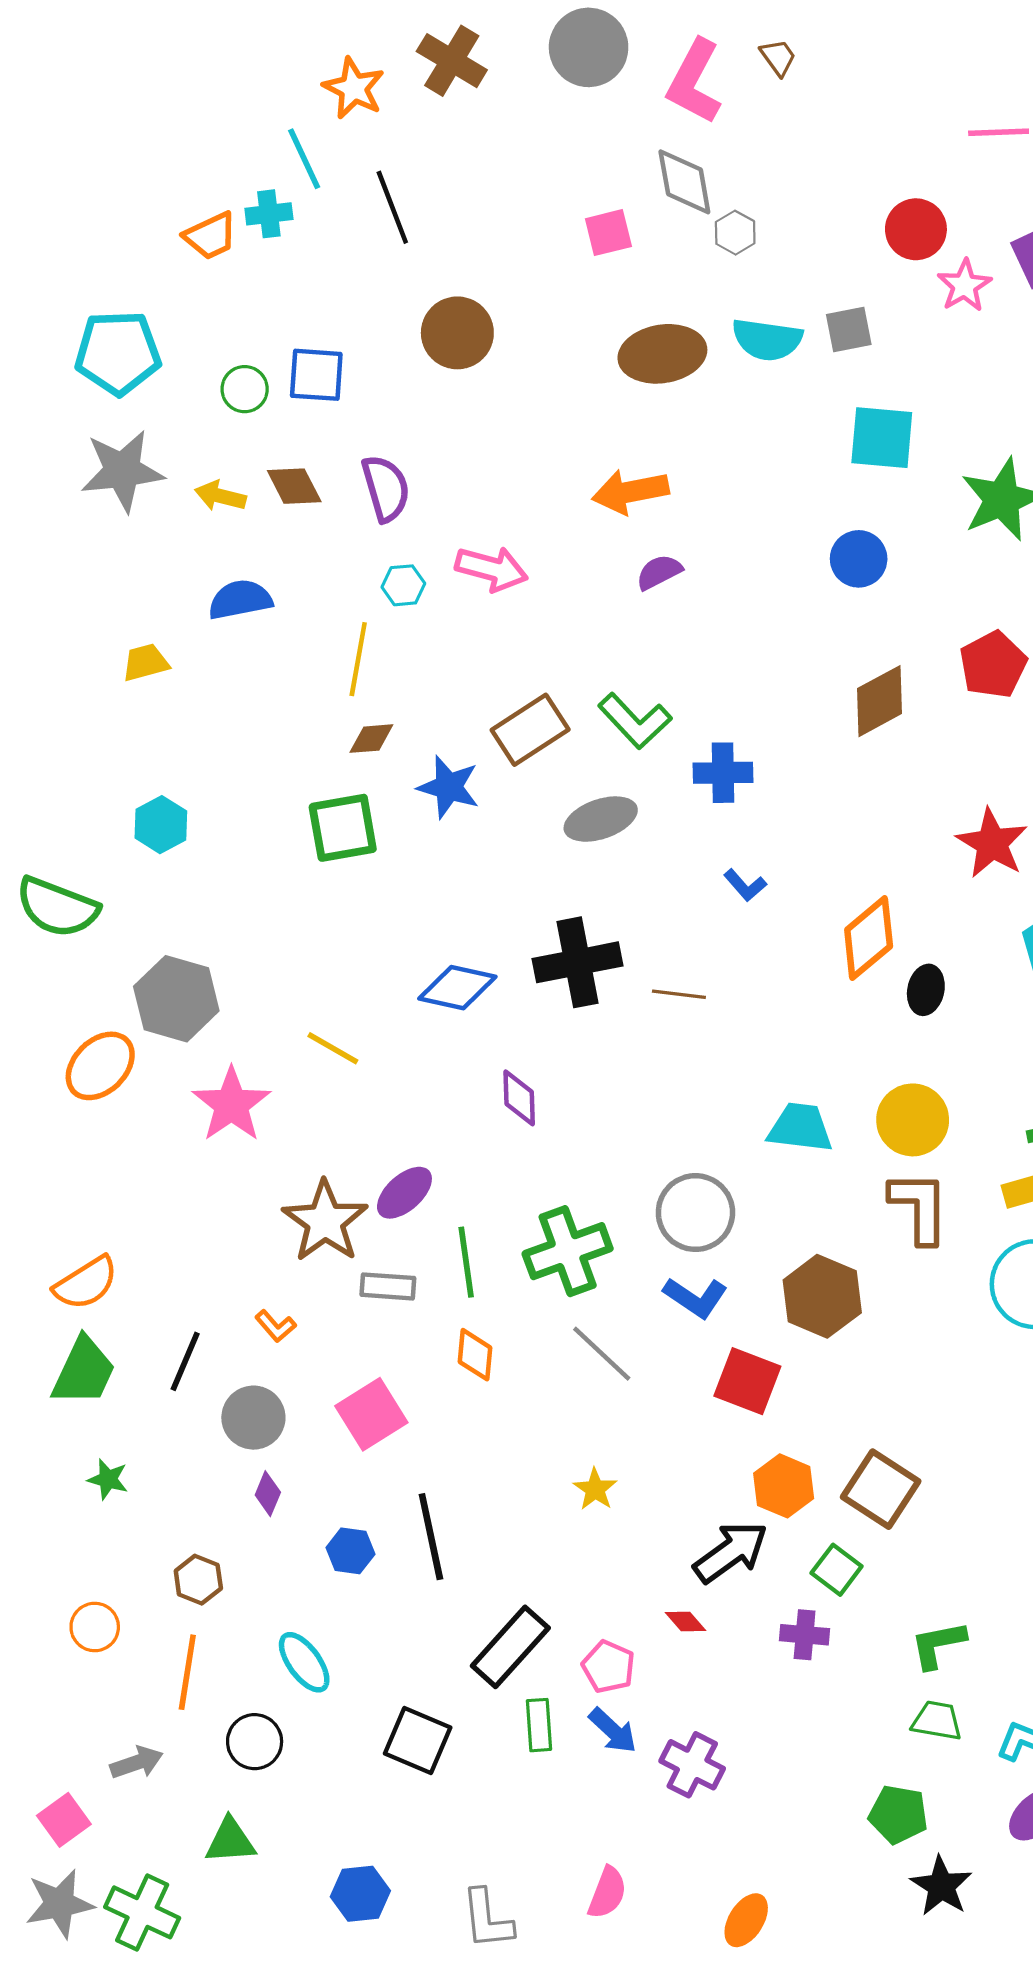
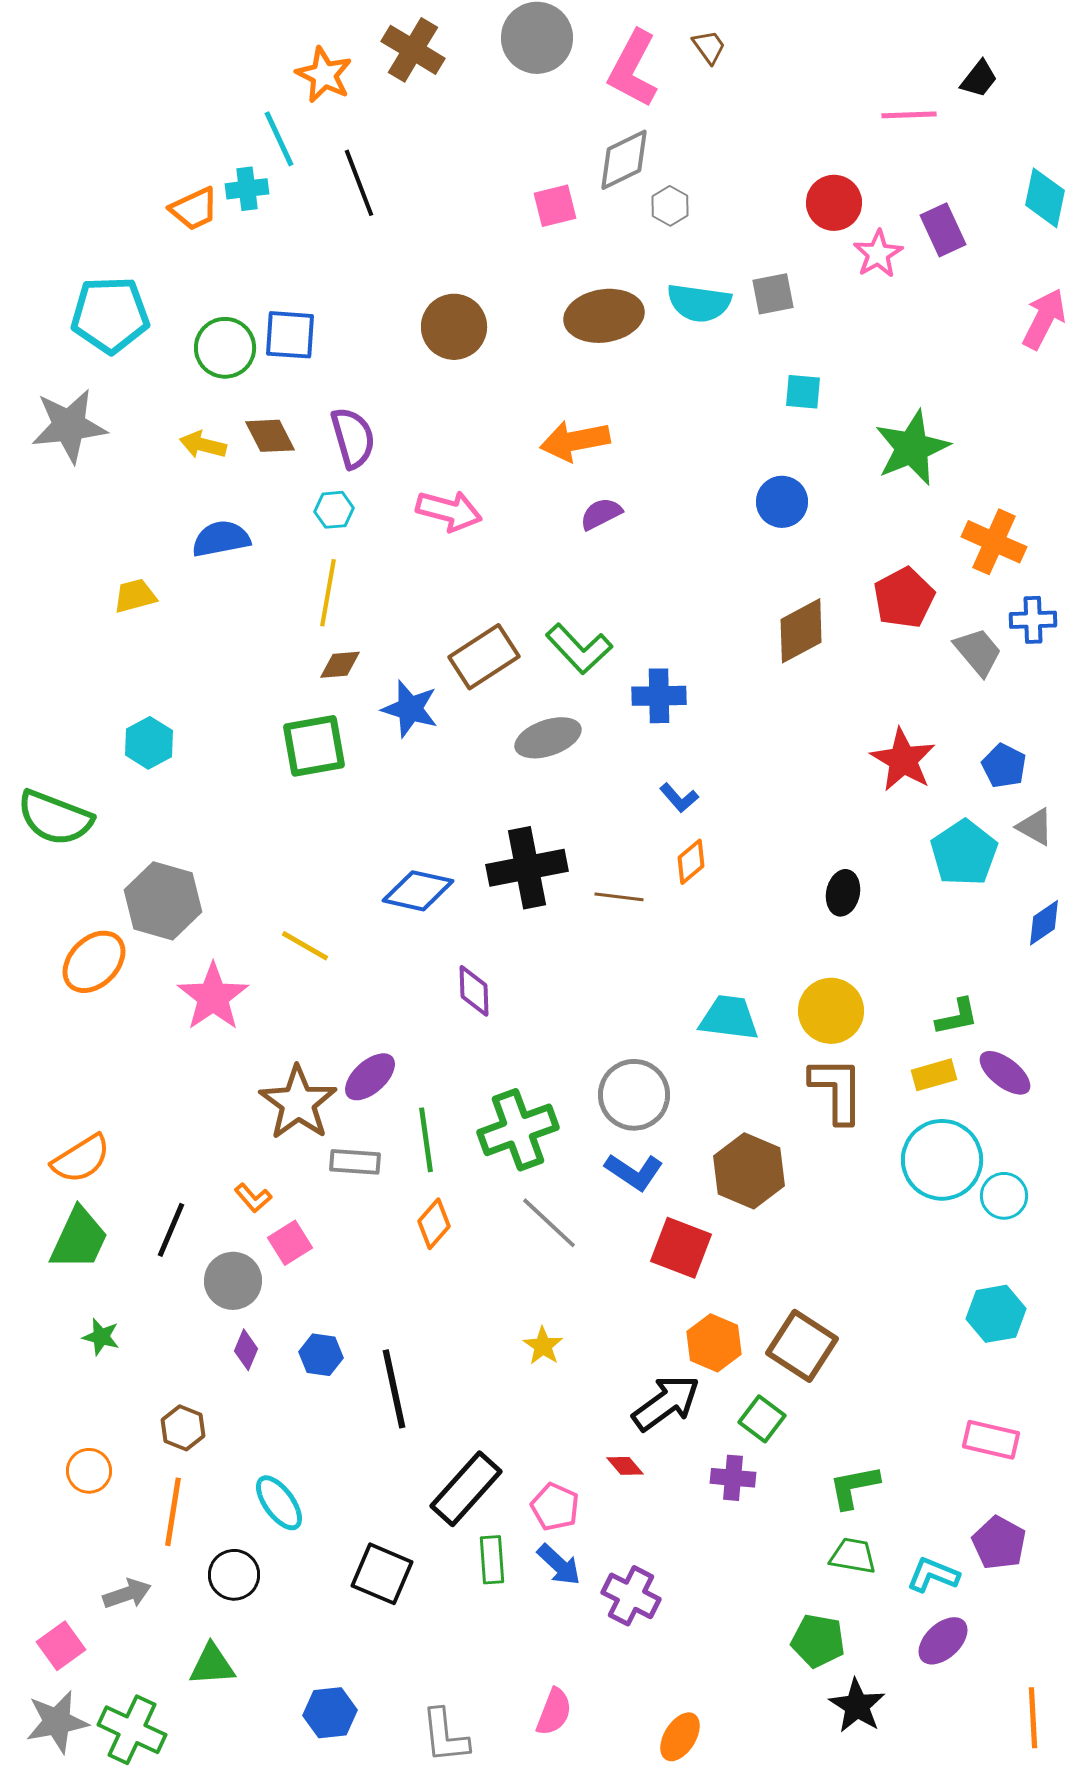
gray diamond: (684, 182) -> (624, 160), turned 74
brown circle: (457, 333) -> (454, 327), moved
green circle: (245, 389) -> (225, 348), size x1.4
cyan square: (882, 438) -> (803, 392), size x0.6
gray star: (122, 471) -> (69, 426), moved
cyan hexagon: (403, 585) -> (334, 510), moved
orange diamond: (869, 938) -> (691, 862), moved, size x0.6
orange diamond: (475, 1355) -> (434, 1224), turned 36
pink square: (371, 1414) -> (290, 1243), moved, size x0.7
blue hexagon: (350, 1551) -> (321, 1355), moved

